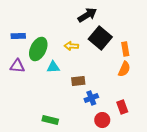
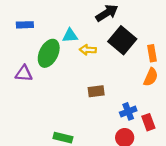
blue rectangle: (18, 36) -> (25, 25), moved
cyan triangle: (53, 67) -> (70, 35), moved
blue cross: (91, 98) -> (128, 111), moved

